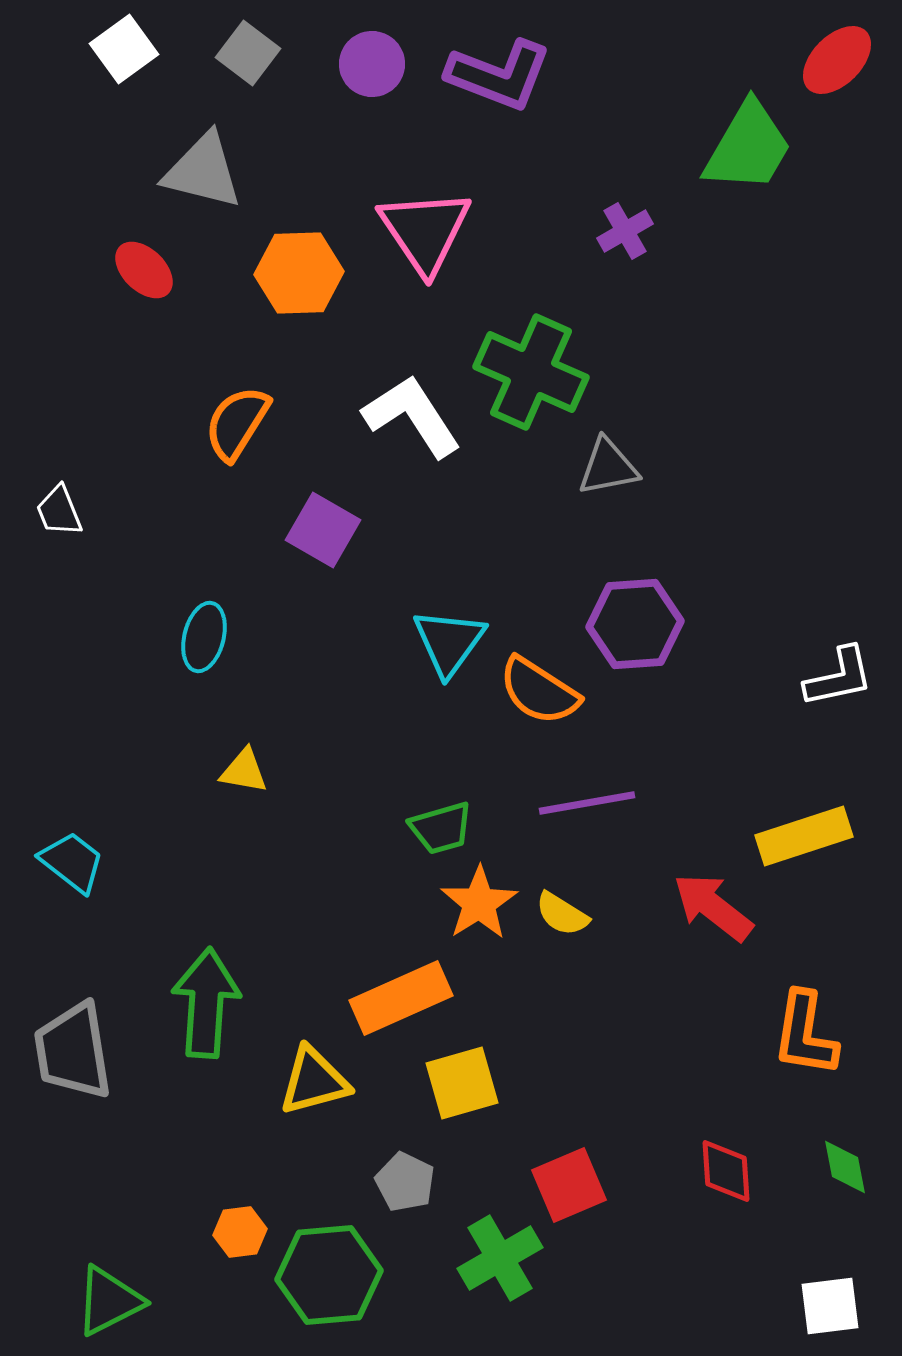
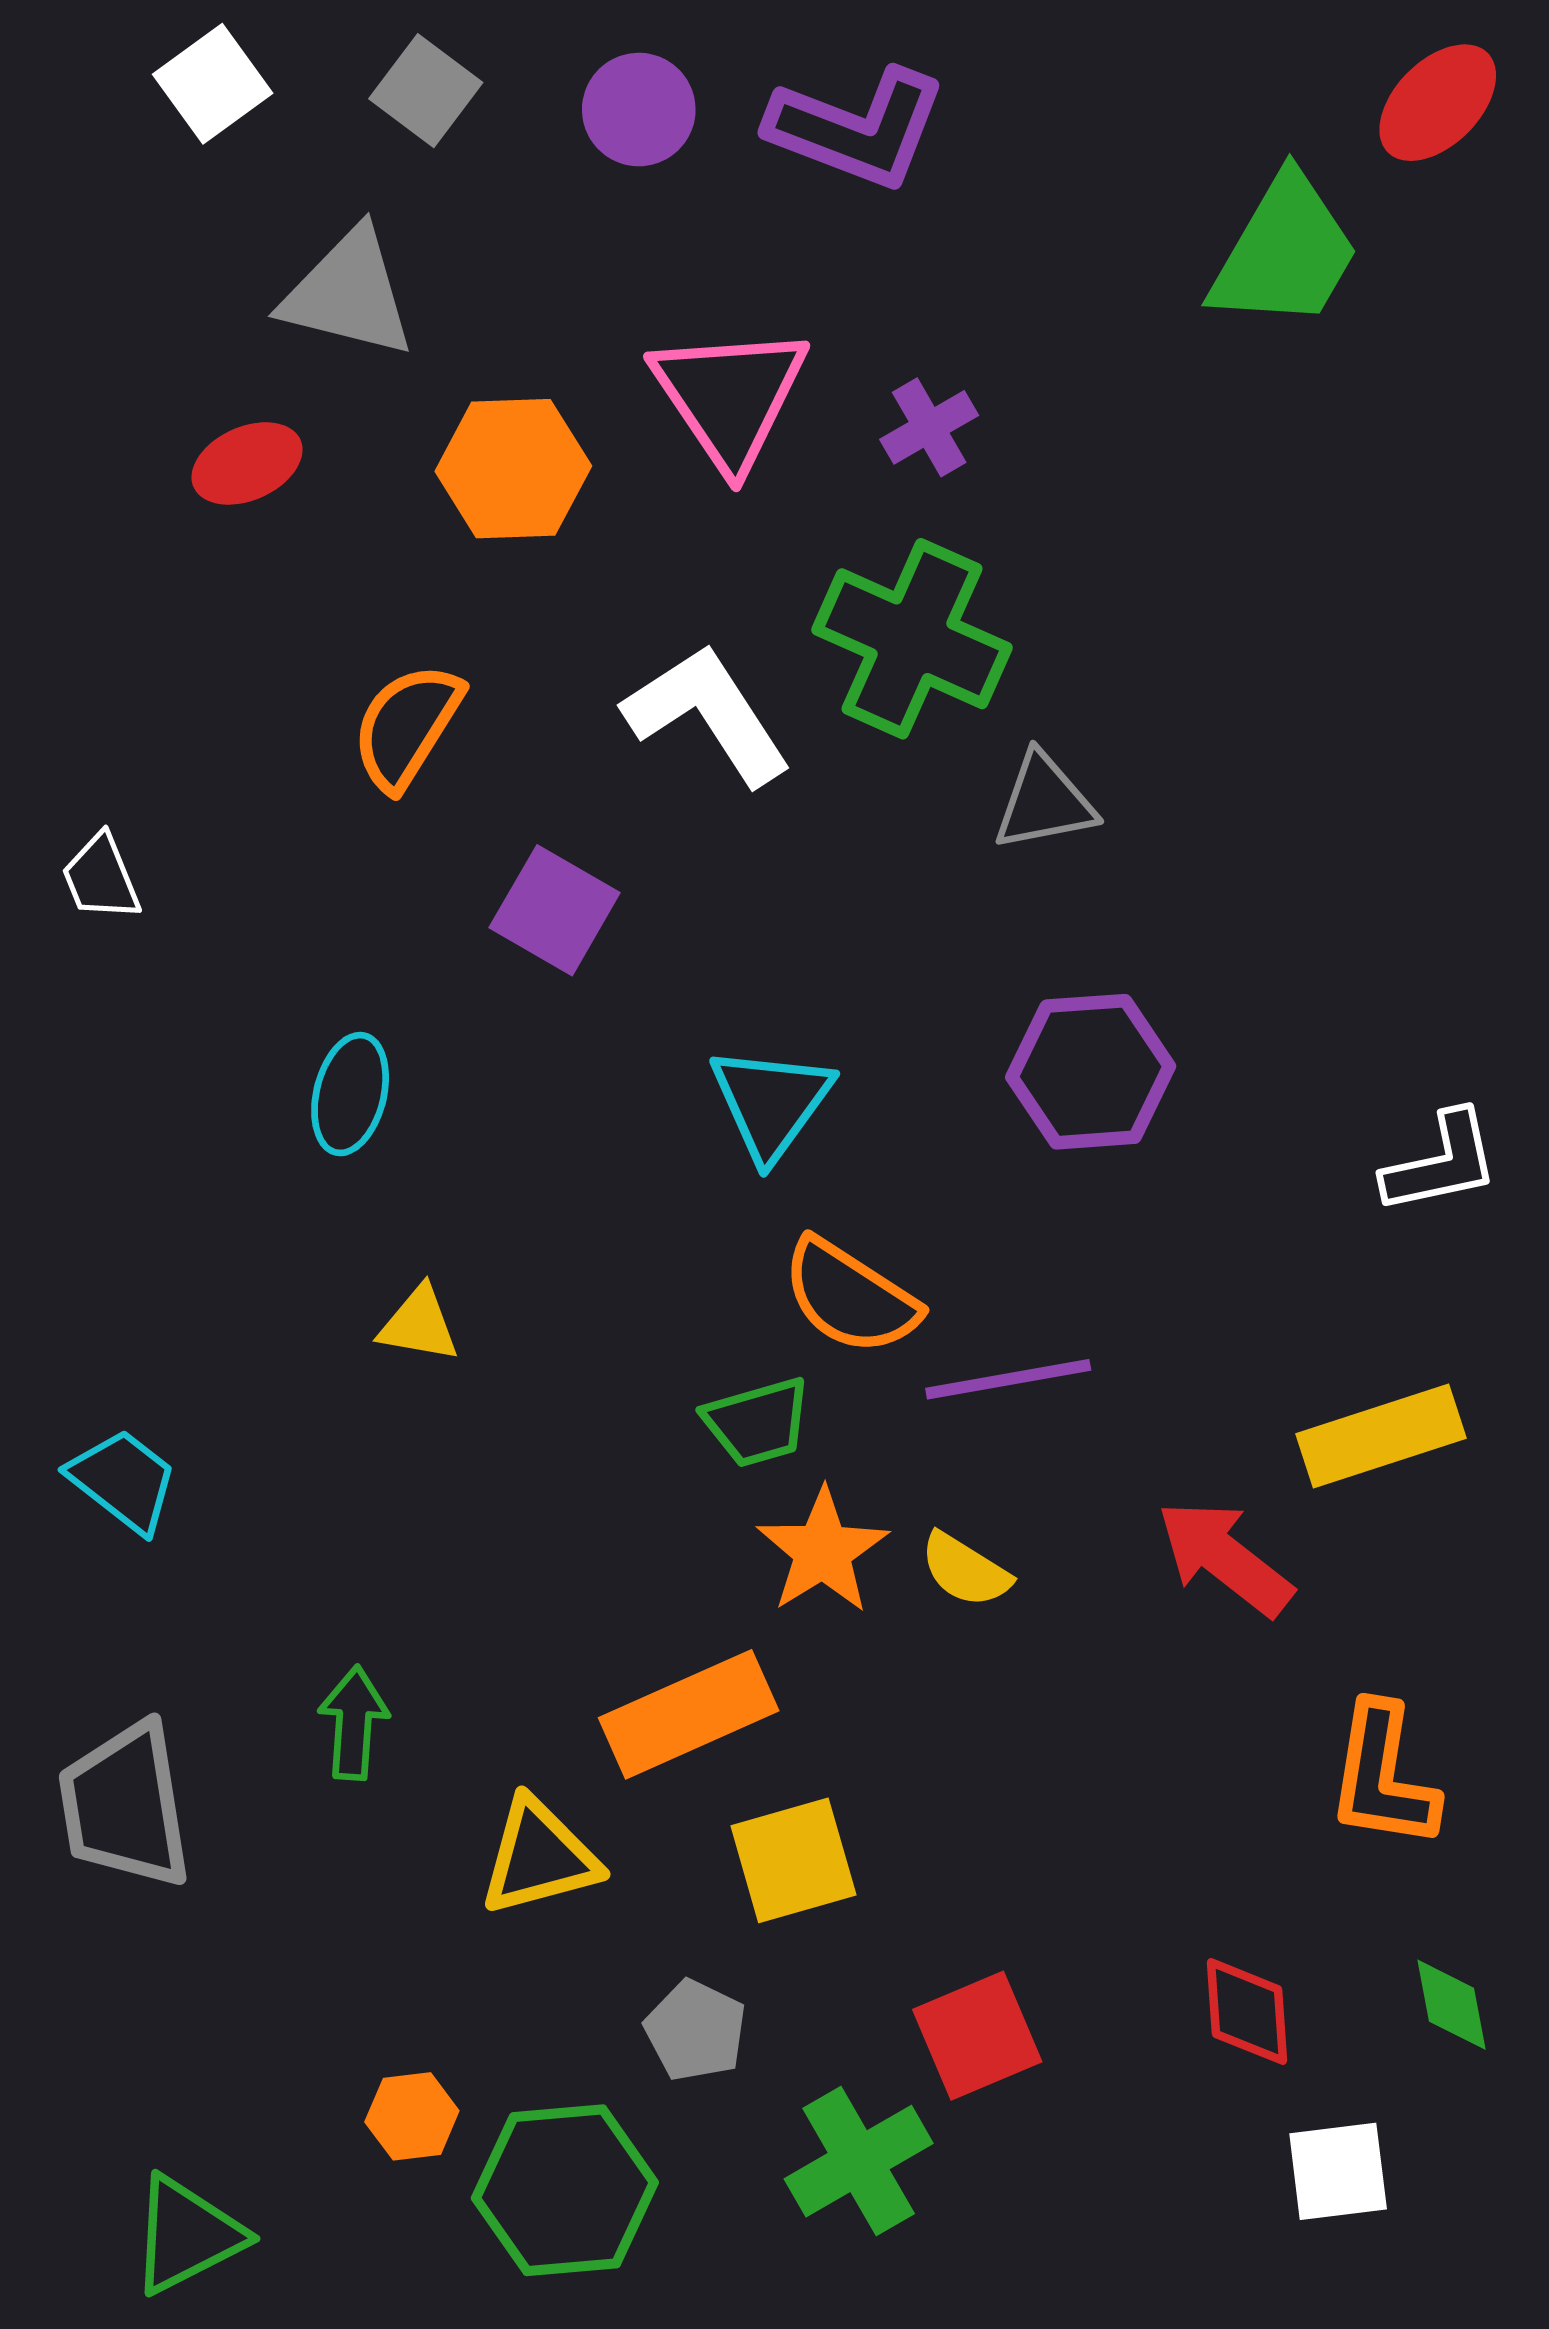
purple cross: (625, 231) -> (929, 427), moved
red ellipse: (144, 270) -> (247, 463), turned -68
orange semicircle: (539, 691) -> (850, 1297), moved
green arrow: (206, 1003) -> (354, 1723), size x0.6
white square: (830, 1306) -> (1338, 2171), moved

